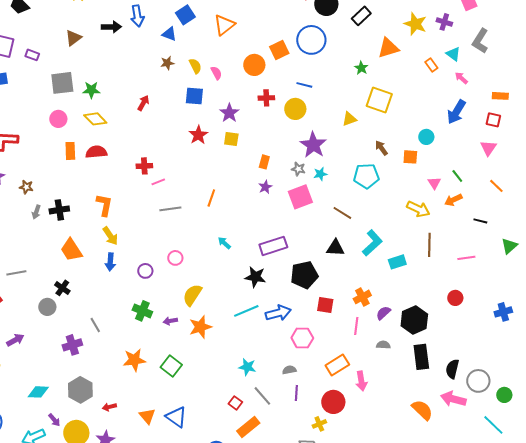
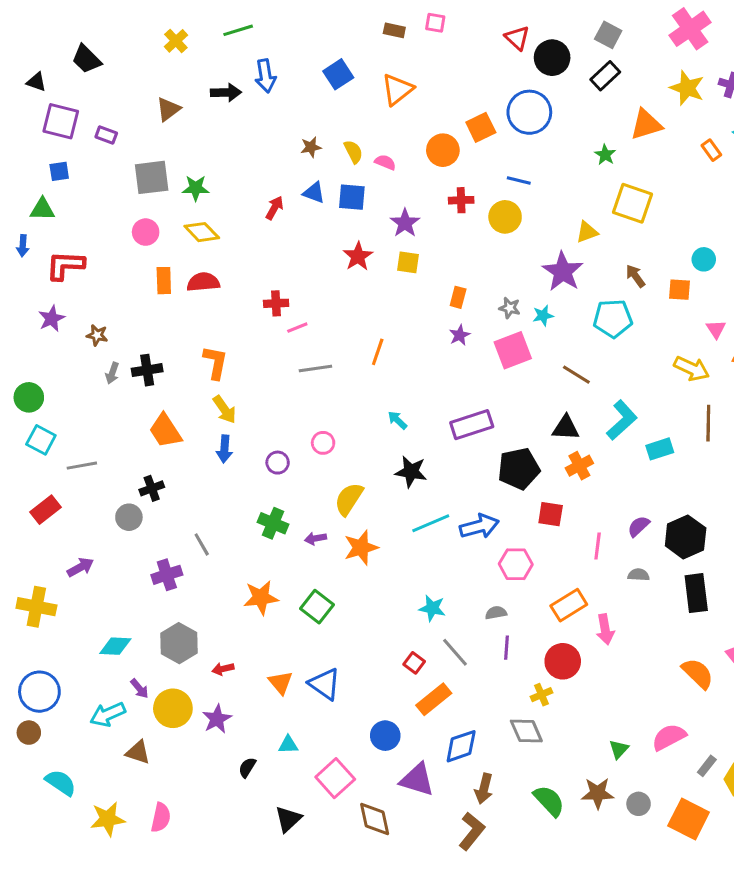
blue triangle: (169, 34) -> (314, 193), moved
pink semicircle: (216, 73) -> (385, 162), turned -40
purple star: (313, 145) -> (563, 271), moved
black star: (255, 277) -> (411, 472), moved
black cross: (62, 288) -> (152, 488), turned 35
orange cross: (362, 297) -> (579, 466), moved

